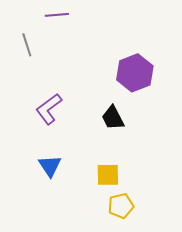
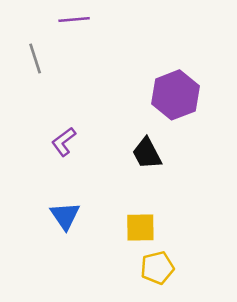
purple L-shape: (49, 109) -> (64, 142), size x0.7

